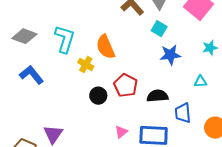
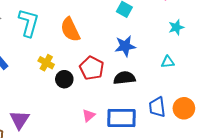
blue star: (170, 55) -> (125, 46), moved
yellow cross: (86, 64) -> (46, 63), moved
blue trapezoid: (183, 113) -> (157, 107), moved

